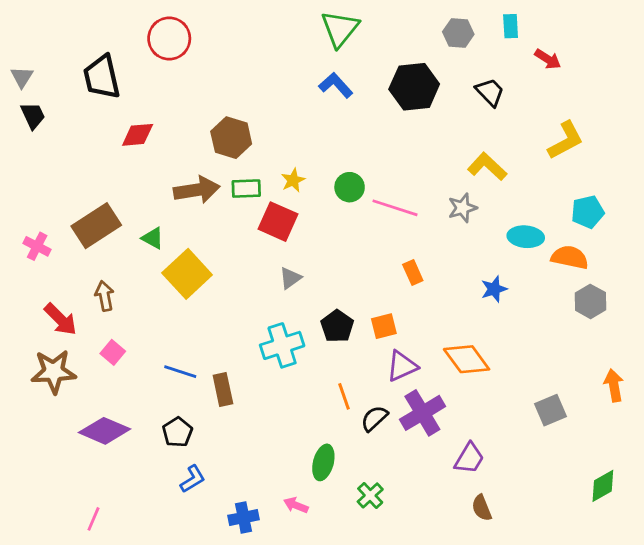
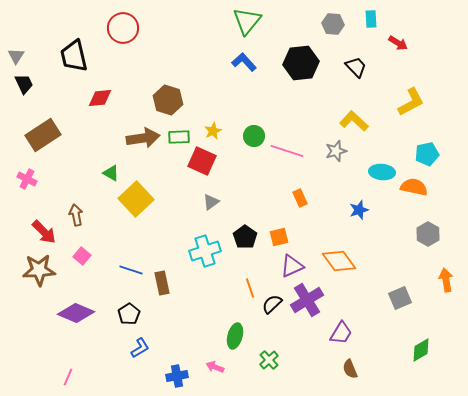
brown rectangle: (96, 226) -> (43, 135), moved
gray hexagon: (590, 301) -> (428, 234), moved
green diamond: (603, 486) -> (421, 350), moved

